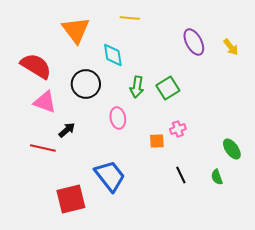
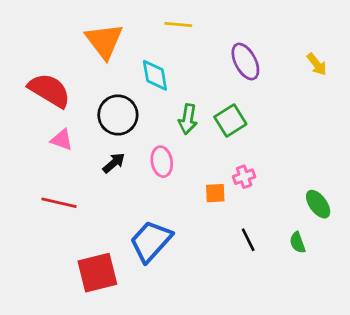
purple ellipse: (194, 42) -> (245, 62), moved
pink triangle: (45, 102) -> (62, 140), size x0.7
black arrow: (67, 130) -> (114, 163), moved
blue trapezoid: (110, 176) -> (151, 241), turned -100

